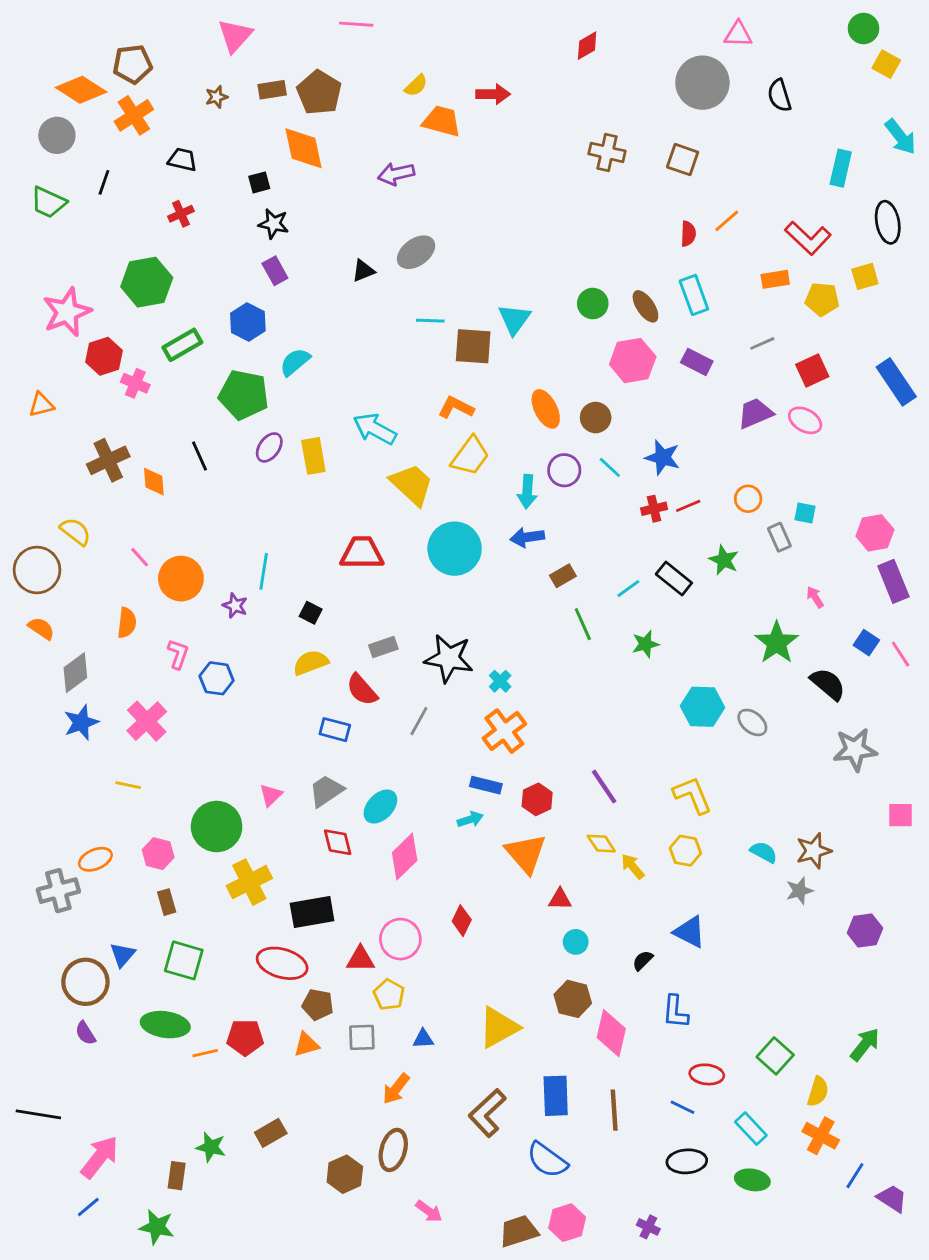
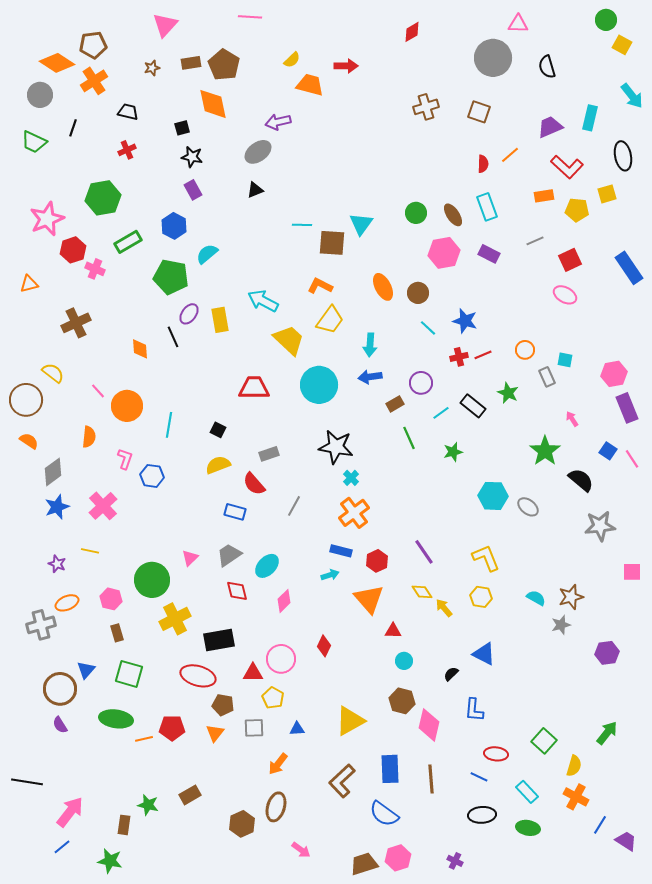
brown cross: (607, 152) -> (426, 107), turned -30
gray ellipse: (416, 252) -> (258, 152), moved
purple trapezoid: (755, 413) -> (550, 127), moved
black line: (199, 456) -> (173, 337), moved
purple circle: (564, 470) -> (421, 383), moved
orange diamond: (154, 482) -> (140, 349), moved
cyan line: (264, 571) -> (169, 425), moved
purple star: (235, 606) -> (57, 564), moved
black star: (449, 658) -> (336, 447), moved
pink diamond: (405, 856) -> (284, 601), size x0.7
orange triangle: (306, 1045) -> (215, 733), turned -36

